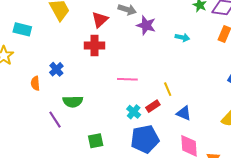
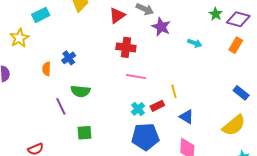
cyan rectangle: (22, 29) -> (41, 15), turned -48
red cross: (95, 45) -> (126, 47), moved
green square: (96, 141) -> (84, 133), moved

